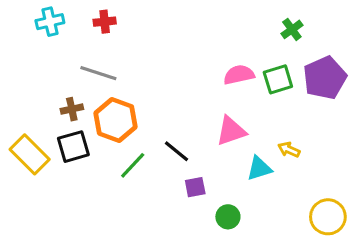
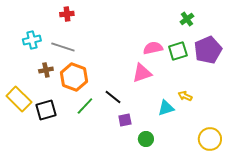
cyan cross: (50, 22) -> (32, 40), moved
pink triangle: (231, 131) -> (142, 73), moved
black square: (73, 147) -> (46, 110), moved

